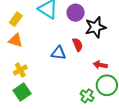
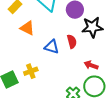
orange triangle: (16, 40) -> (27, 28), moved
yellow cross: (20, 70) -> (31, 71), moved

